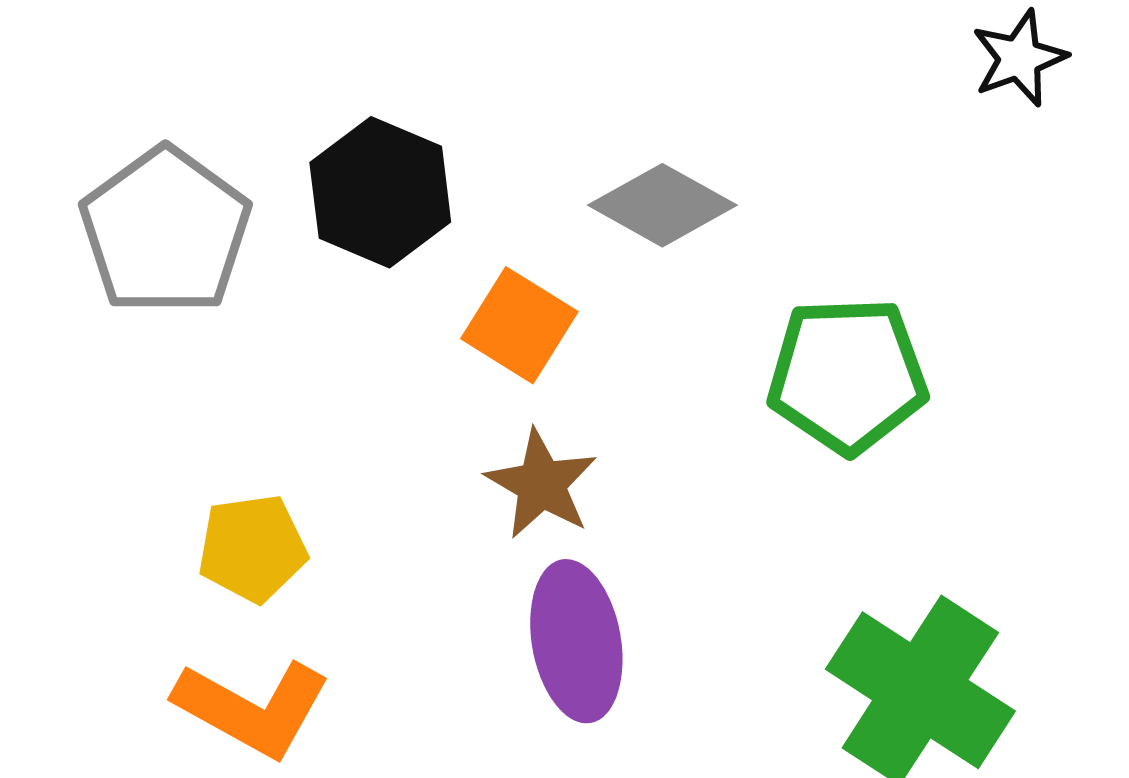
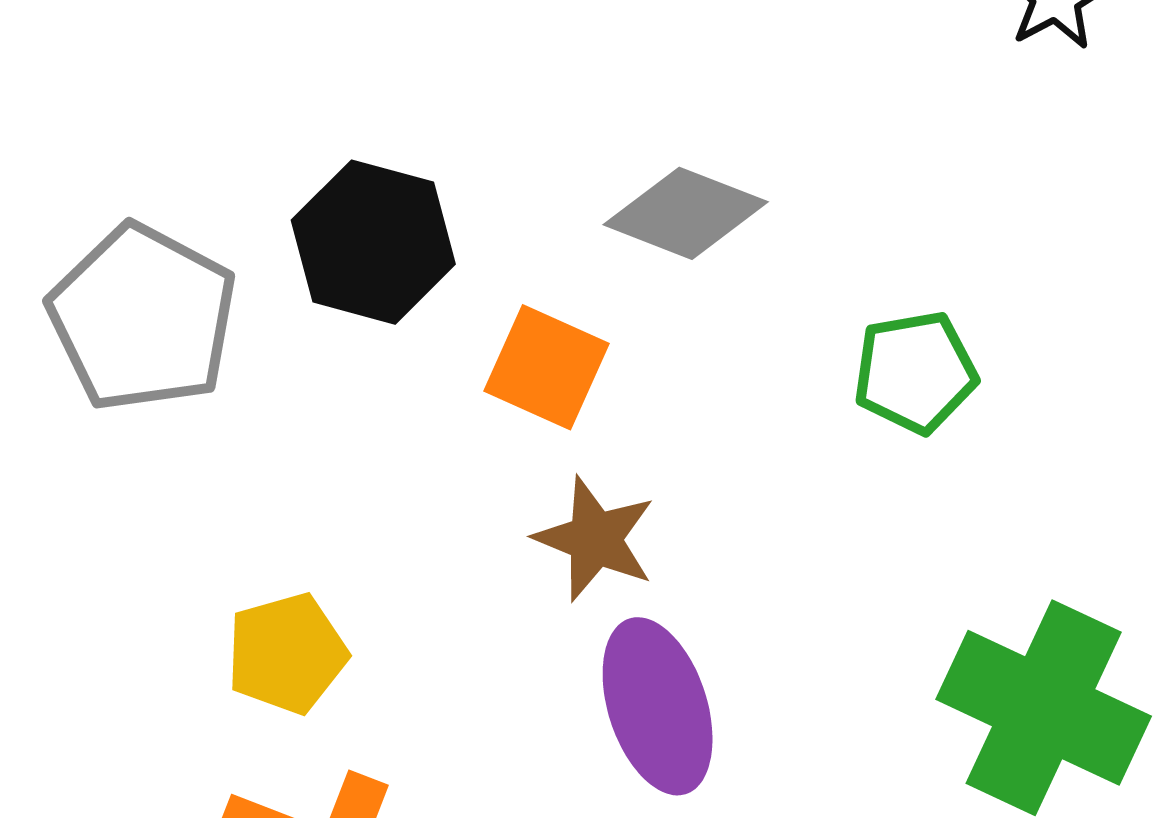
green pentagon: (847, 375) -> (915, 372), size x0.7

